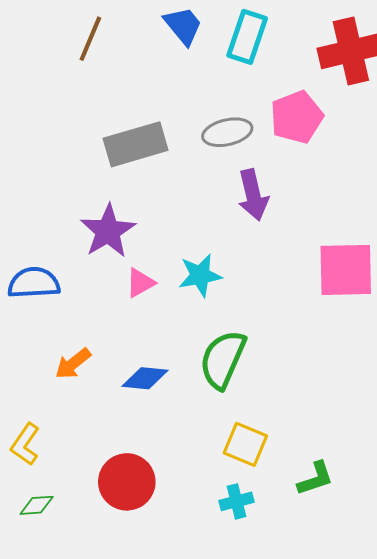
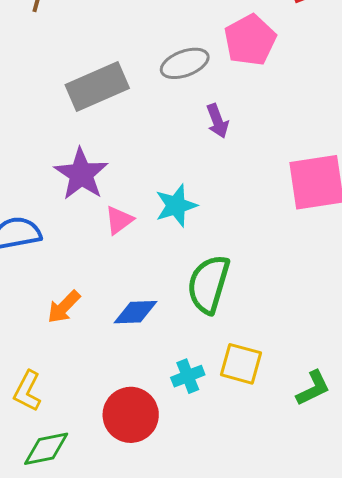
purple arrow: (253, 195) -> (217, 121), size x0.7
cyan cross: (237, 501) -> (188, 376), moved
green diamond: (37, 505) -> (46, 449), size x1.4

